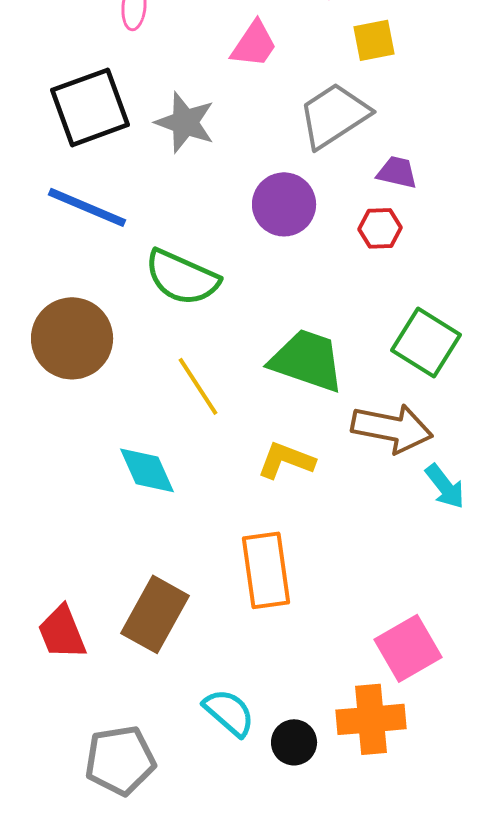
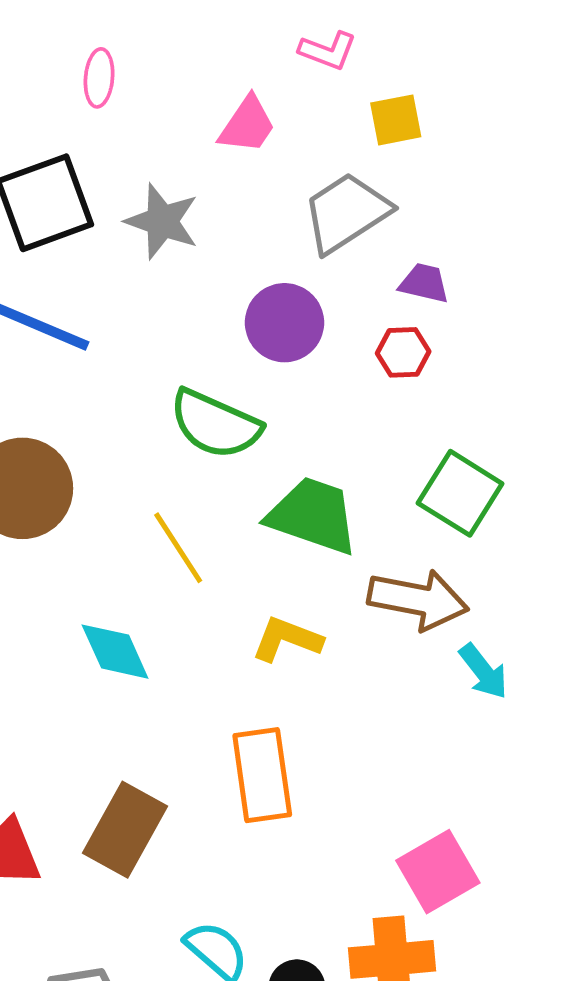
green semicircle: (182, 277) -> (215, 424), moved

